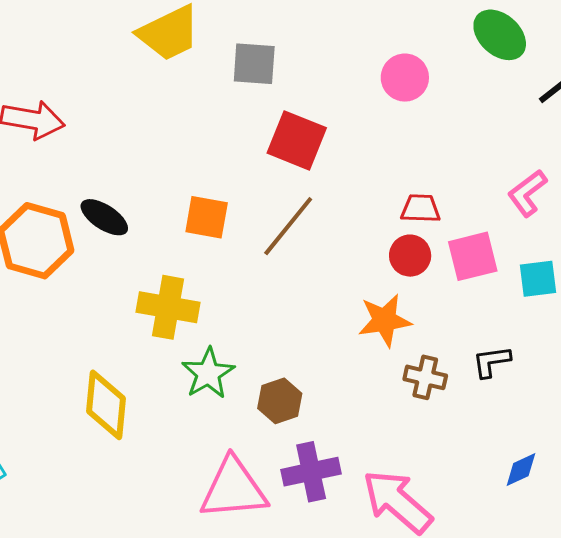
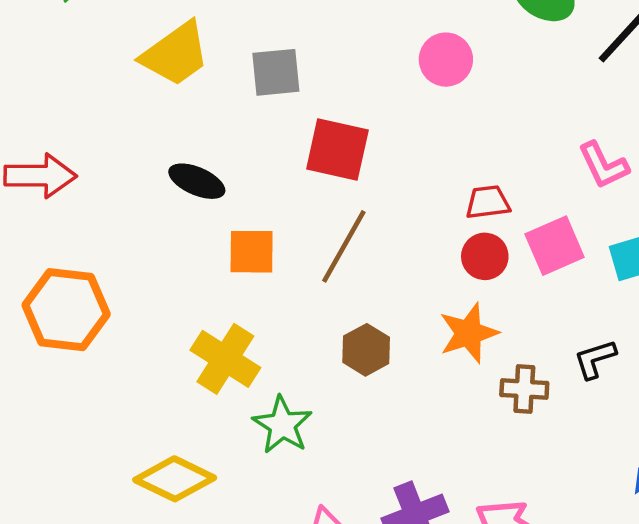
pink L-shape: (527, 193) -> (603, 165), turned -69
black ellipse: (104, 217) -> (197, 181), moved
yellow cross: (168, 307) -> (225, 359), turned 32
brown hexagon: (280, 401) -> (366, 350), moved
yellow diamond: (106, 405) -> (175, 479), turned -60

